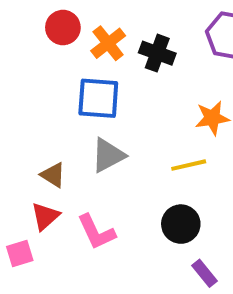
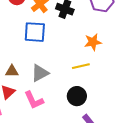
gray triangle: (108, 155) -> (40, 73), moved
brown triangle: (53, 175) -> (12, 71), turned -32

